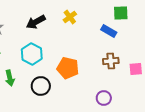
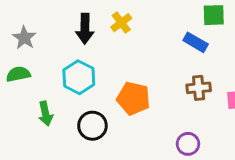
yellow cross: (70, 17) -> (121, 23), moved
black arrow: (36, 22) -> (85, 29), turned -60

